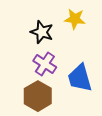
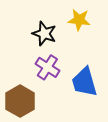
brown hexagon: (38, 96) -> (20, 101), moved

